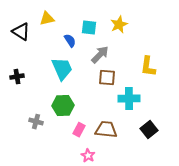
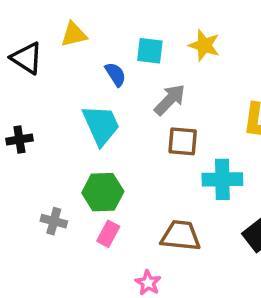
yellow star: (119, 25) -> (204, 45), turned -30
pink rectangle: (79, 130) -> (108, 234), moved

